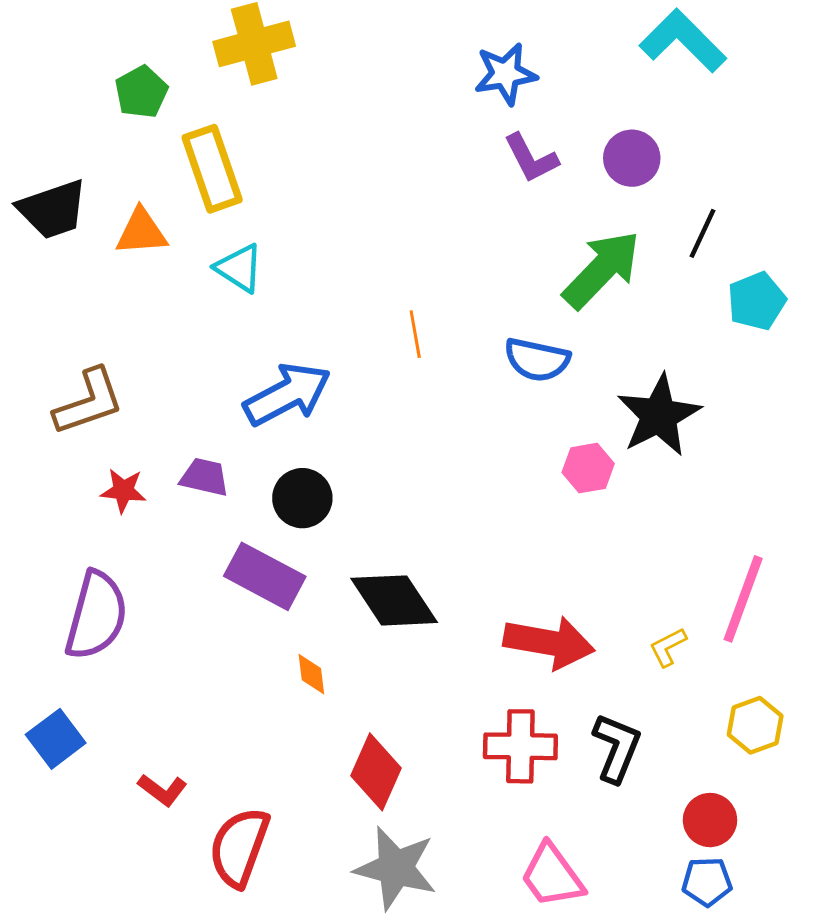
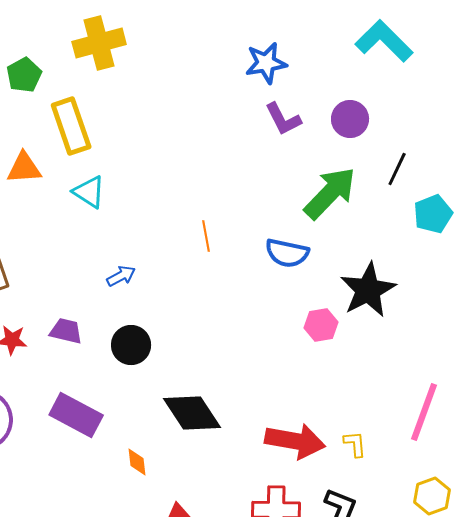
blue arrow: (287, 394) -> (121, 276), size x0.5
purple rectangle: (265, 576) -> (76, 415), moved
yellow L-shape: (668, 647) -> (355, 444), moved, turned 112

